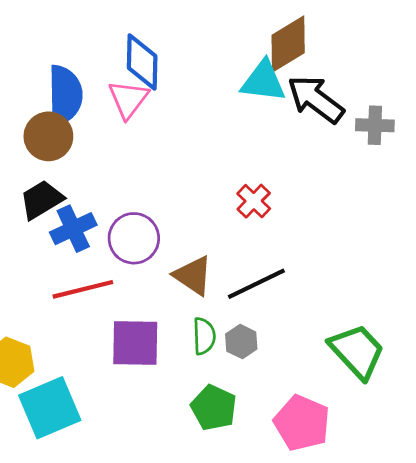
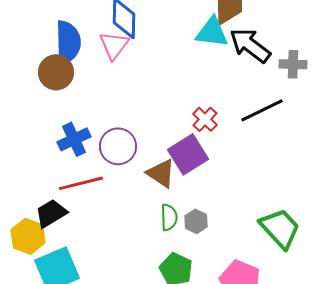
black trapezoid: (42, 200) -> (51, 213), moved
black line: (256, 284) -> (262, 110), moved
purple square: (135, 343) -> (188, 154), moved, turned -33

